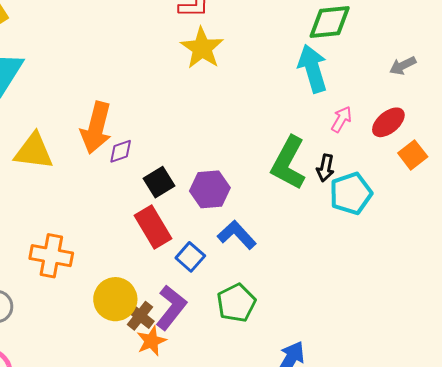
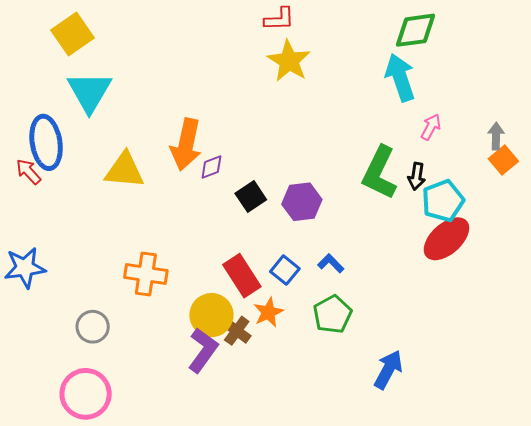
gray arrow: (403, 66) -> (496, 136), moved, turned 120
red ellipse: (388, 122) -> (446, 239), moved, size x1.4
red rectangle: (153, 227) -> (242, 276), moved
blue L-shape: (237, 235) -> (331, 263), moved, size x0.7
purple L-shape: (171, 307) -> (203, 350), moved
orange star: (151, 341) -> (268, 312), moved

